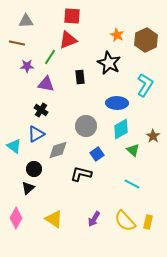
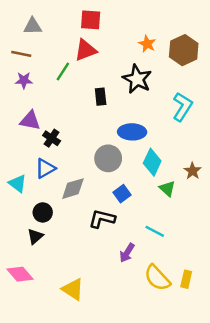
purple star: (27, 66) -> (24, 80), moved
purple triangle: (46, 84) -> (30, 121), moved
blue ellipse: (117, 103) -> (132, 132), moved
cyan diamond: (121, 129) -> (152, 162), turned -35
cyan line: (132, 184) -> (155, 231), moved
pink diamond: (16, 218) -> (20, 274), turned -70
yellow triangle: (54, 219) -> (73, 289), moved
purple arrow: (94, 219) -> (127, 253), moved

